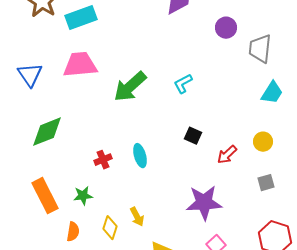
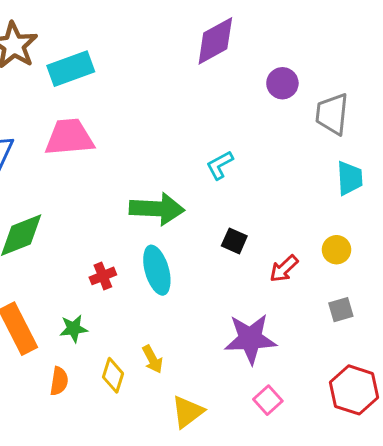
green arrow: (130, 87) -> (157, 209), moved, turned -135
cyan trapezoid: (272, 93) -> (350, 178), turned -35
cyan ellipse: (140, 156) -> (157, 270), size x1.4

